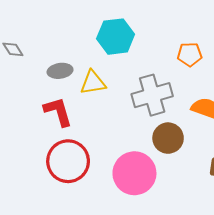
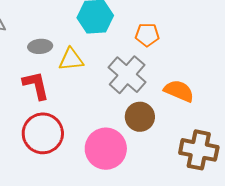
orange pentagon: (190, 54) -> (147, 35), moved
gray cross: (152, 95) -> (127, 75), turned -36

